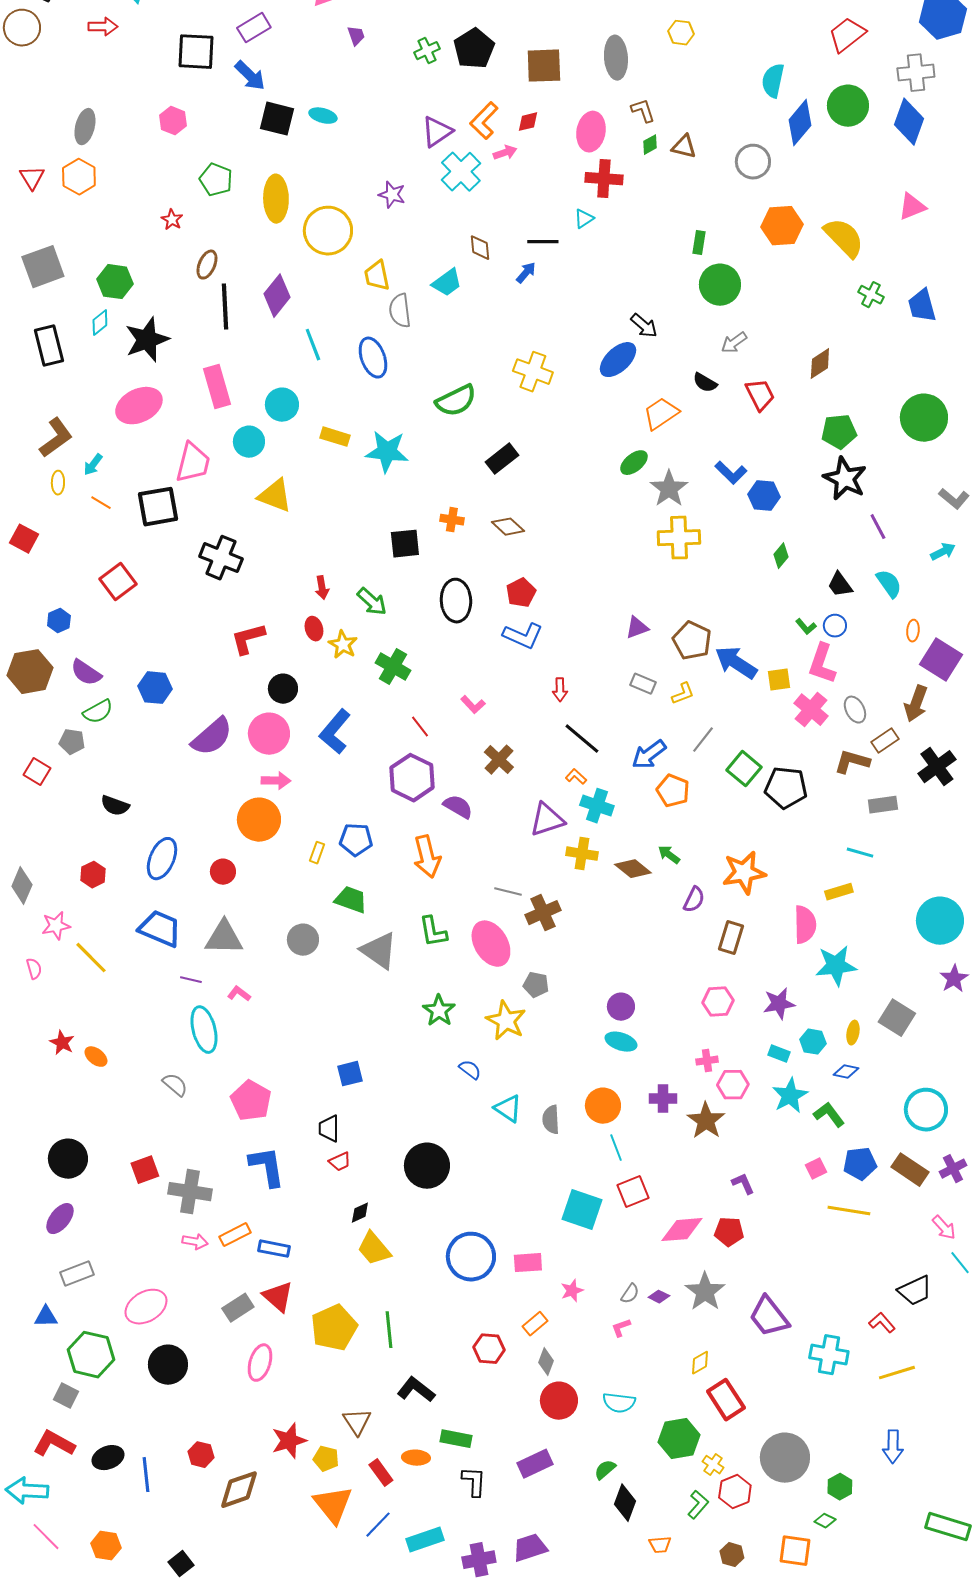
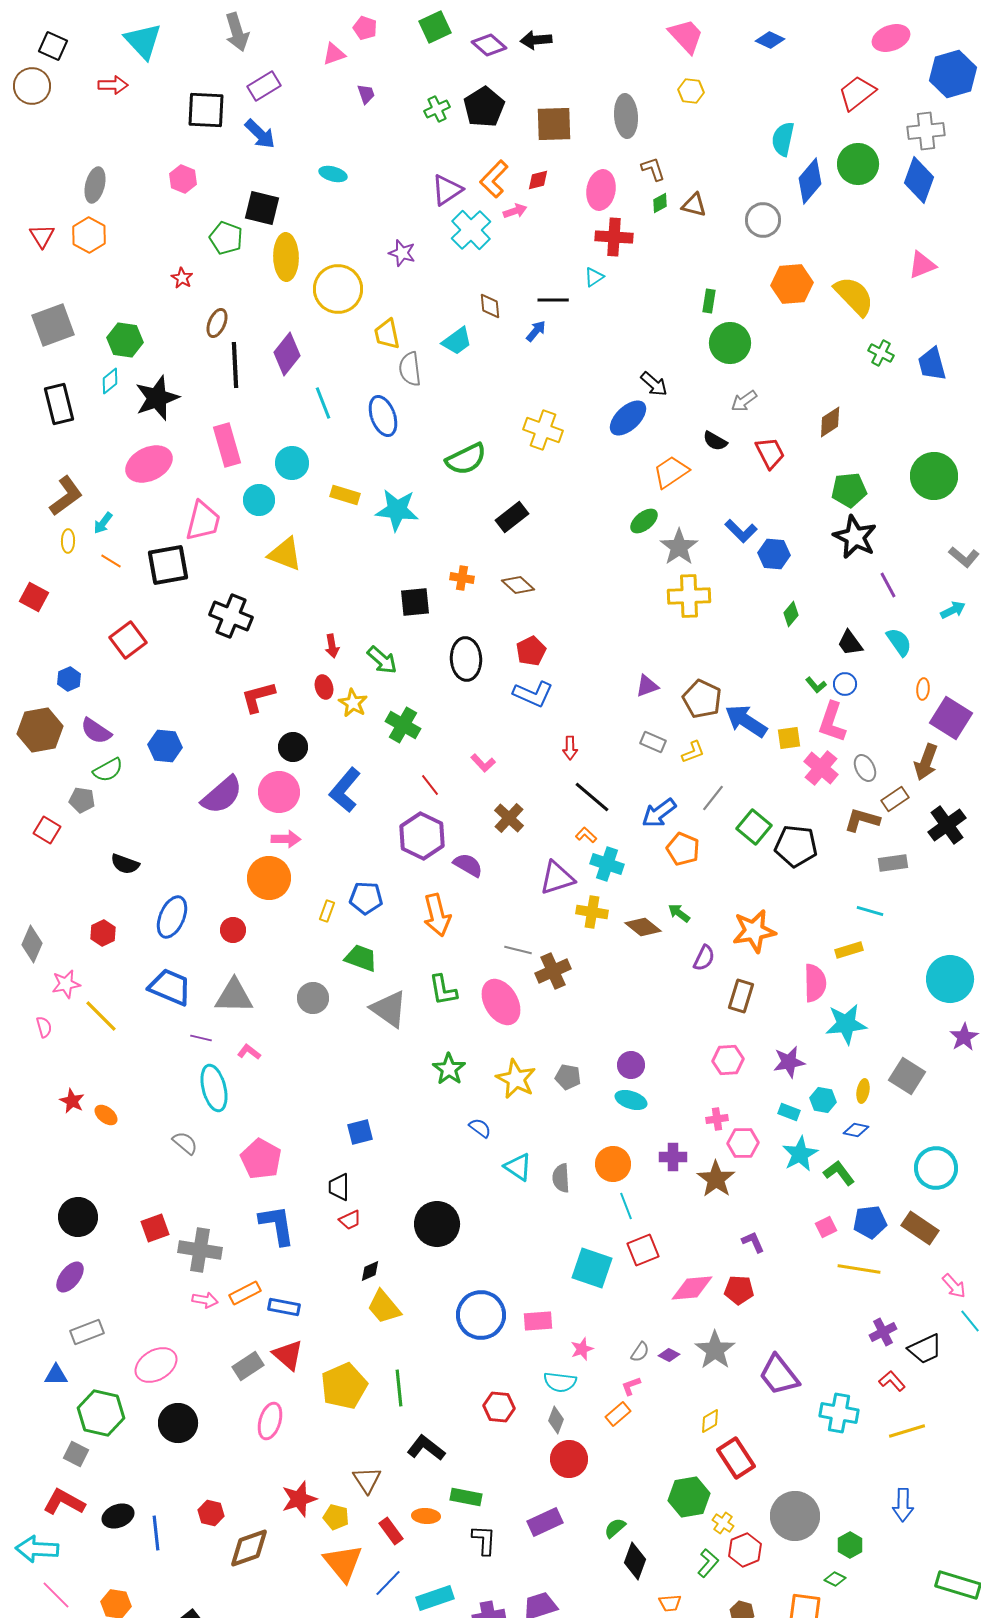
black square: (277, 119) -> (262, 208), moved
gray pentagon: (536, 985) -> (568, 1077), moved
purple cross: (953, 1169) -> (883, 1332), moved
orange rectangle: (535, 1324) -> (618, 1414), moved
cyan semicircle: (619, 1403) -> (560, 1382), moved

